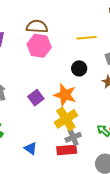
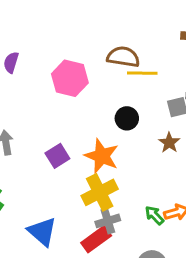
brown semicircle: (37, 27) -> (123, 57), moved
blue triangle: (31, 148) -> (42, 232), size x1.5
red rectangle: (67, 150) -> (96, 239), turned -36

